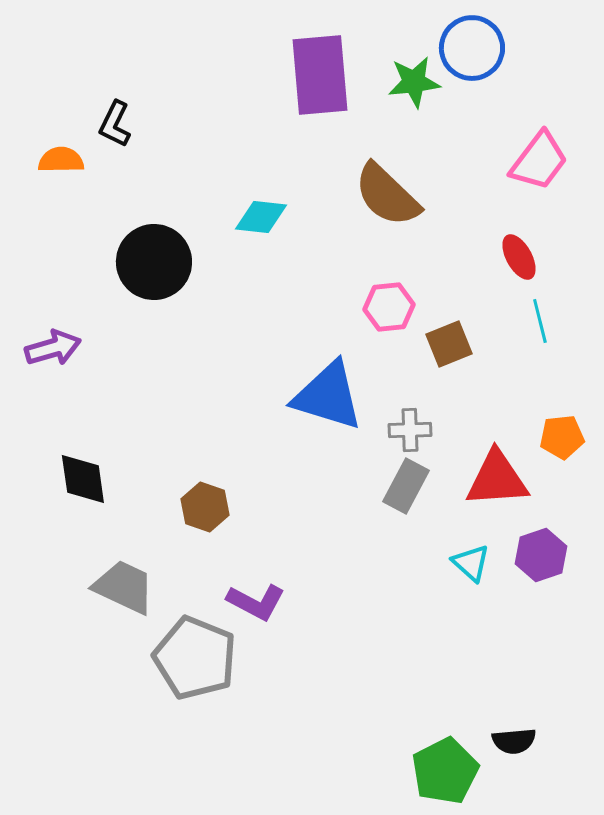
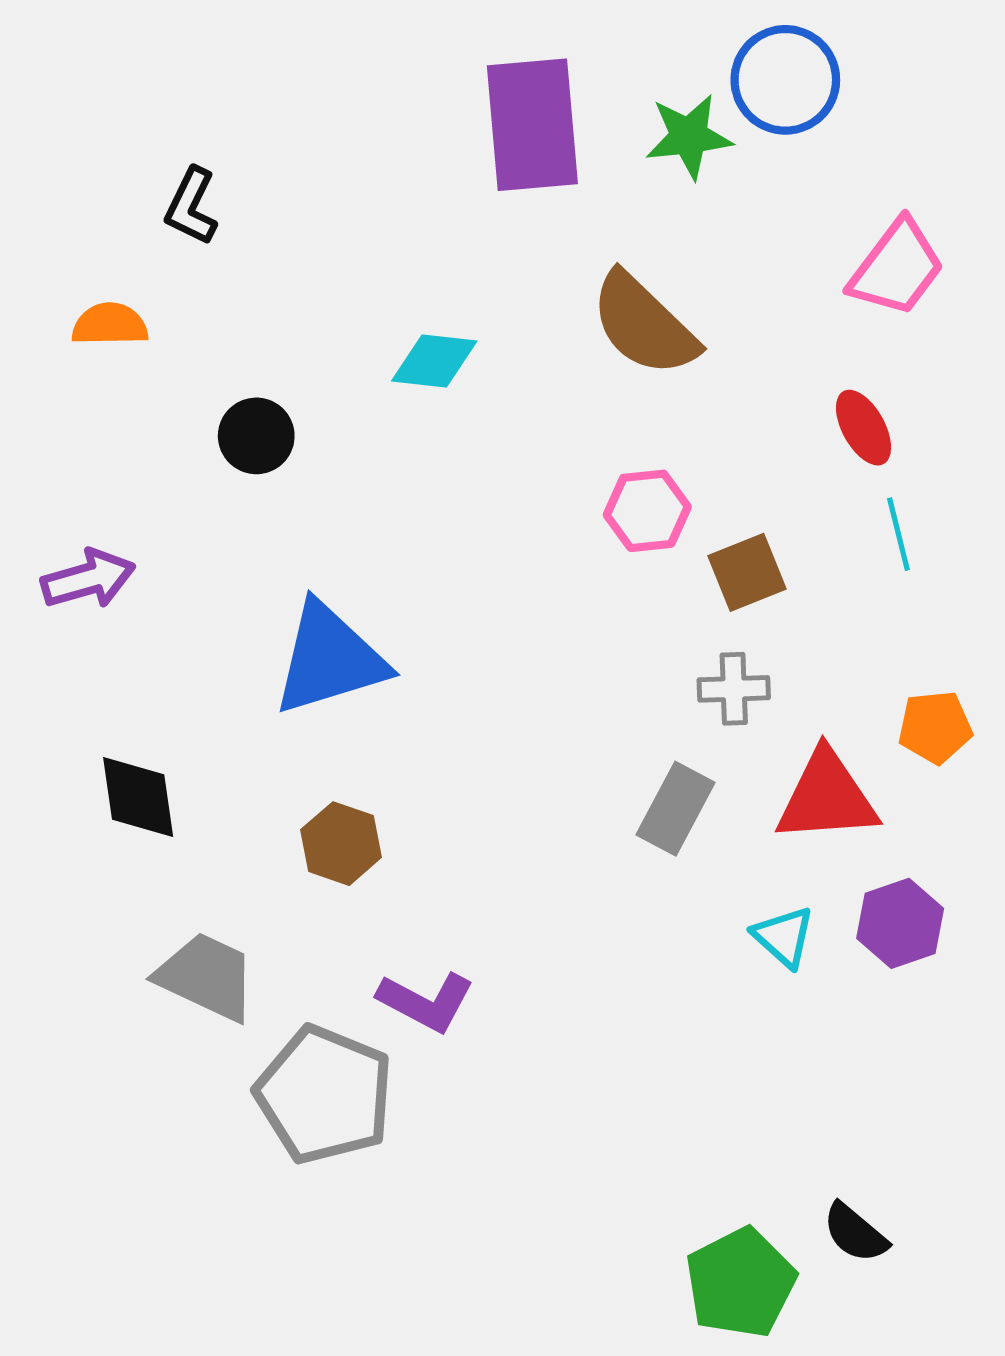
orange semicircle: (61, 160) -> (110, 324), moved
black circle: (154, 262) -> (256, 436), size x0.6
blue triangle: (328, 396) -> (329, 659), moved, turned -34
gray cross: (410, 430) -> (734, 689), moved
black semicircle: (514, 741) -> (855, 1233), turned 45

